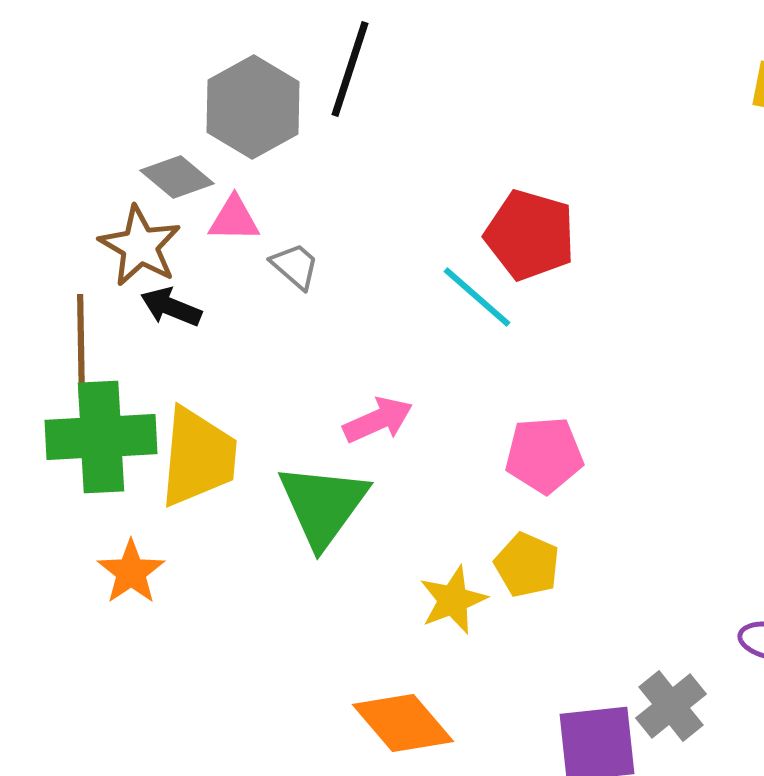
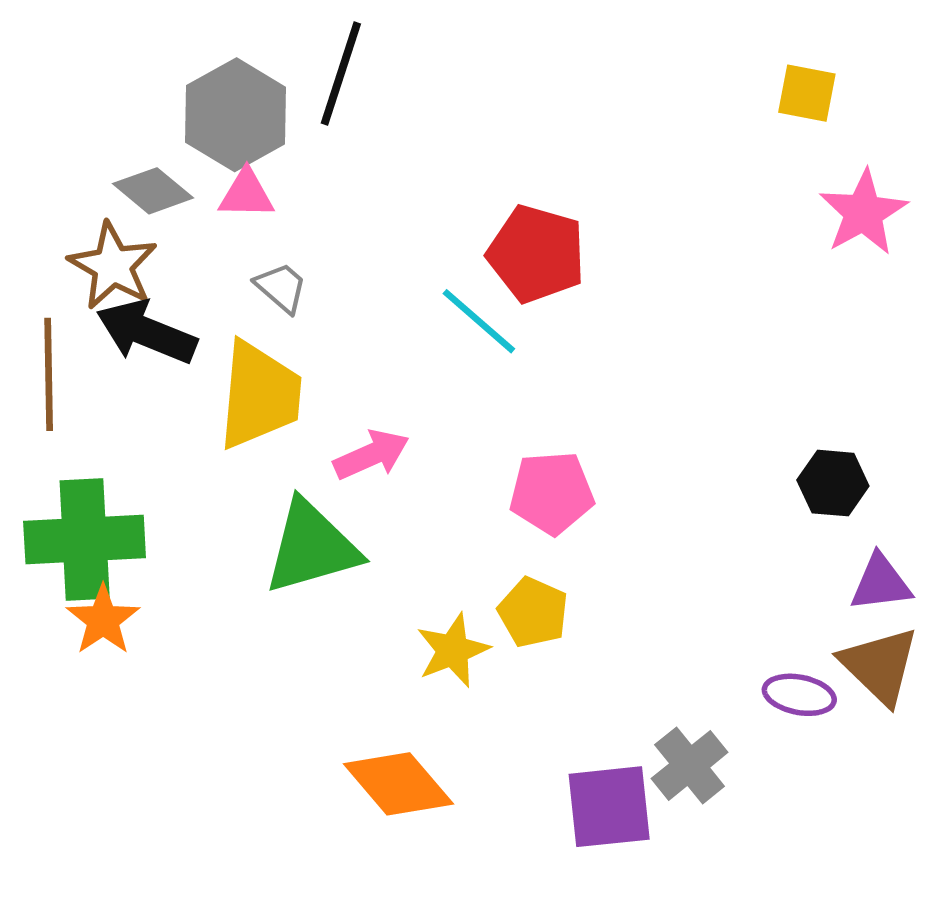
pink triangle: (234, 219) -> (246, 194), moved
black arrow: (171, 307) -> (146, 332), size x1.5
green cross: (101, 437) -> (85, 539), moved
yellow trapezoid: (198, 457) -> (259, 395), moved
green triangle: (323, 505) -> (312, 547), turned 38

